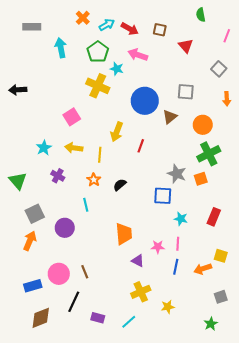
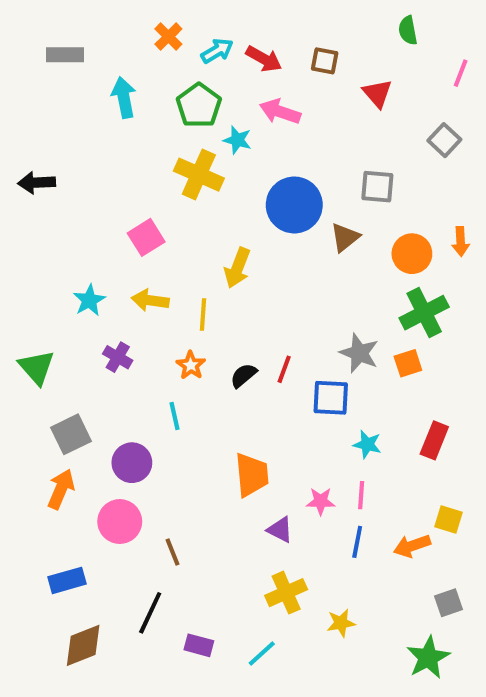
orange arrow: (227, 99) -> (461, 241), moved
red line: (141, 146) -> (284, 369), moved
pink circle: (59, 274) -> (120, 522), moved
green star: (211, 324) -> (428, 658), size x1.5

